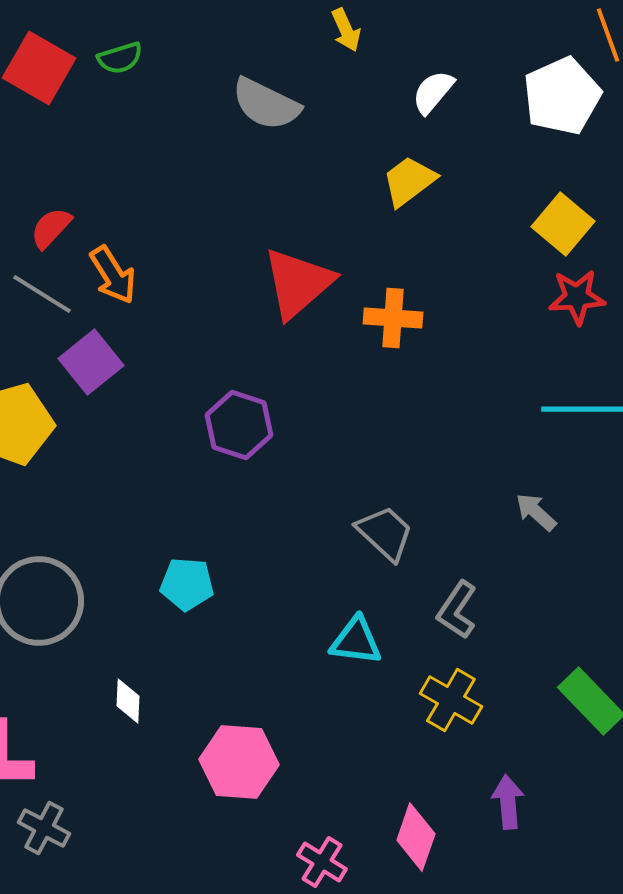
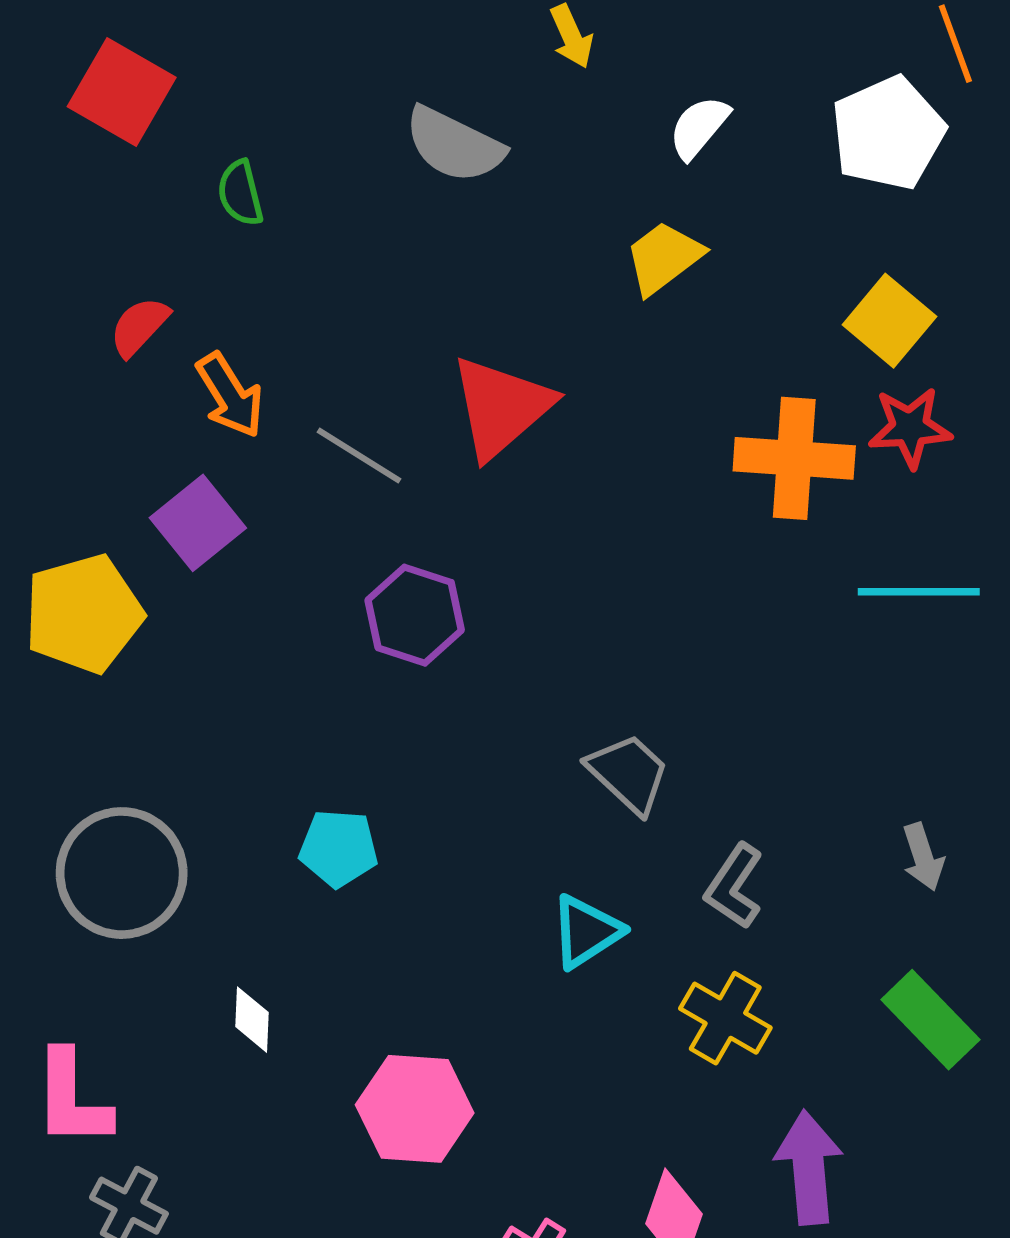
green semicircle: (120, 58) -> (240, 193), moved, turned 93
gray line: (42, 294) -> (359, 455), moved
orange cross: (393, 318) -> (794, 458), moved, size x1.4
gray arrow: (536, 512) -> (923, 857), moved, turned -150
cyan triangle: (356, 641) -> (586, 932), turned -40
purple arrow: (508, 802) -> (809, 1168), size x1.4

